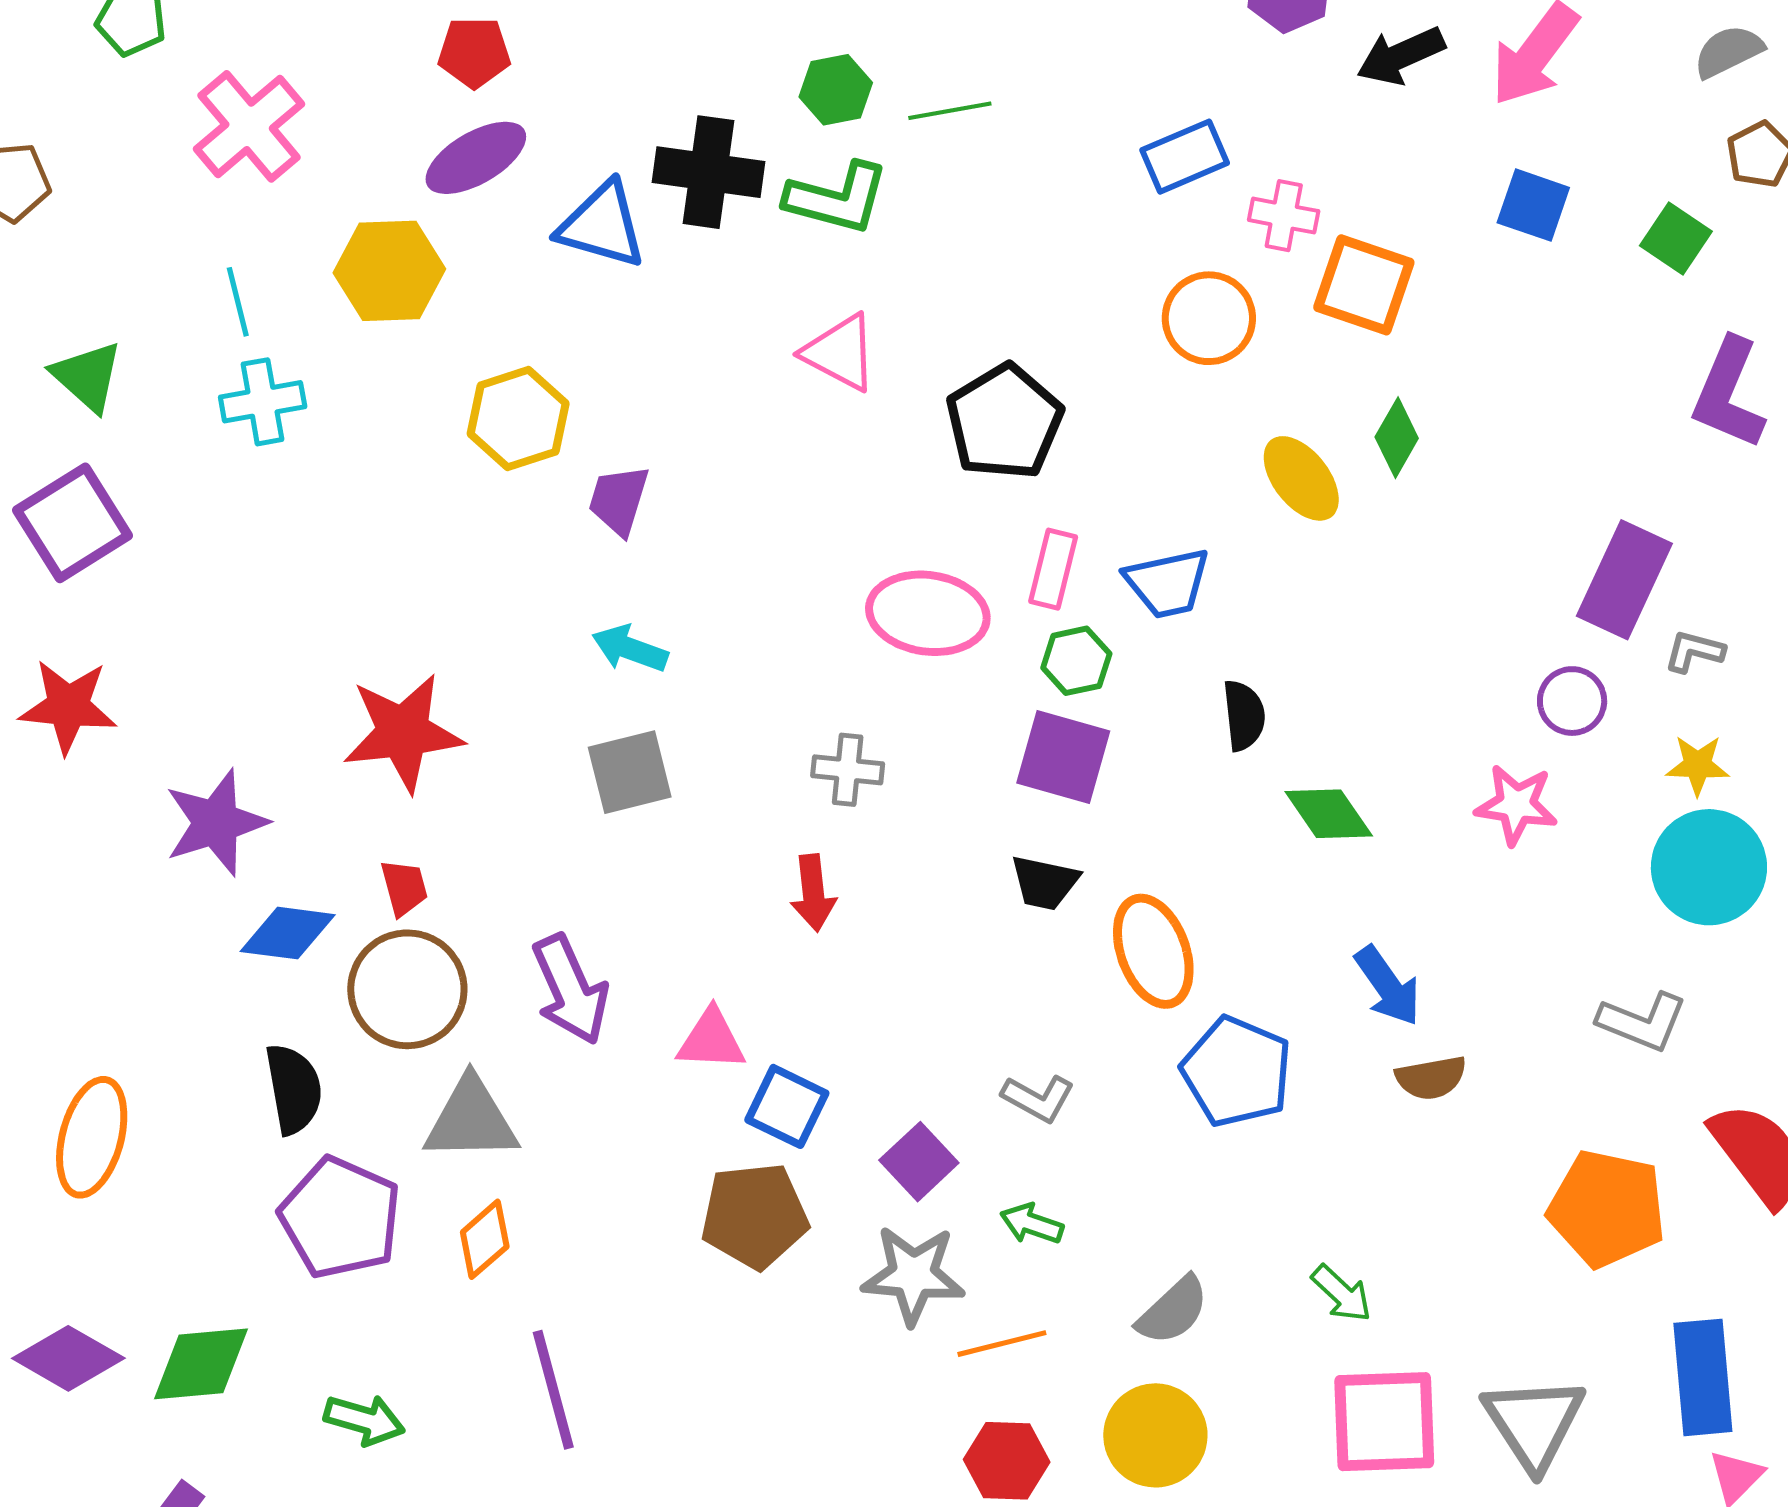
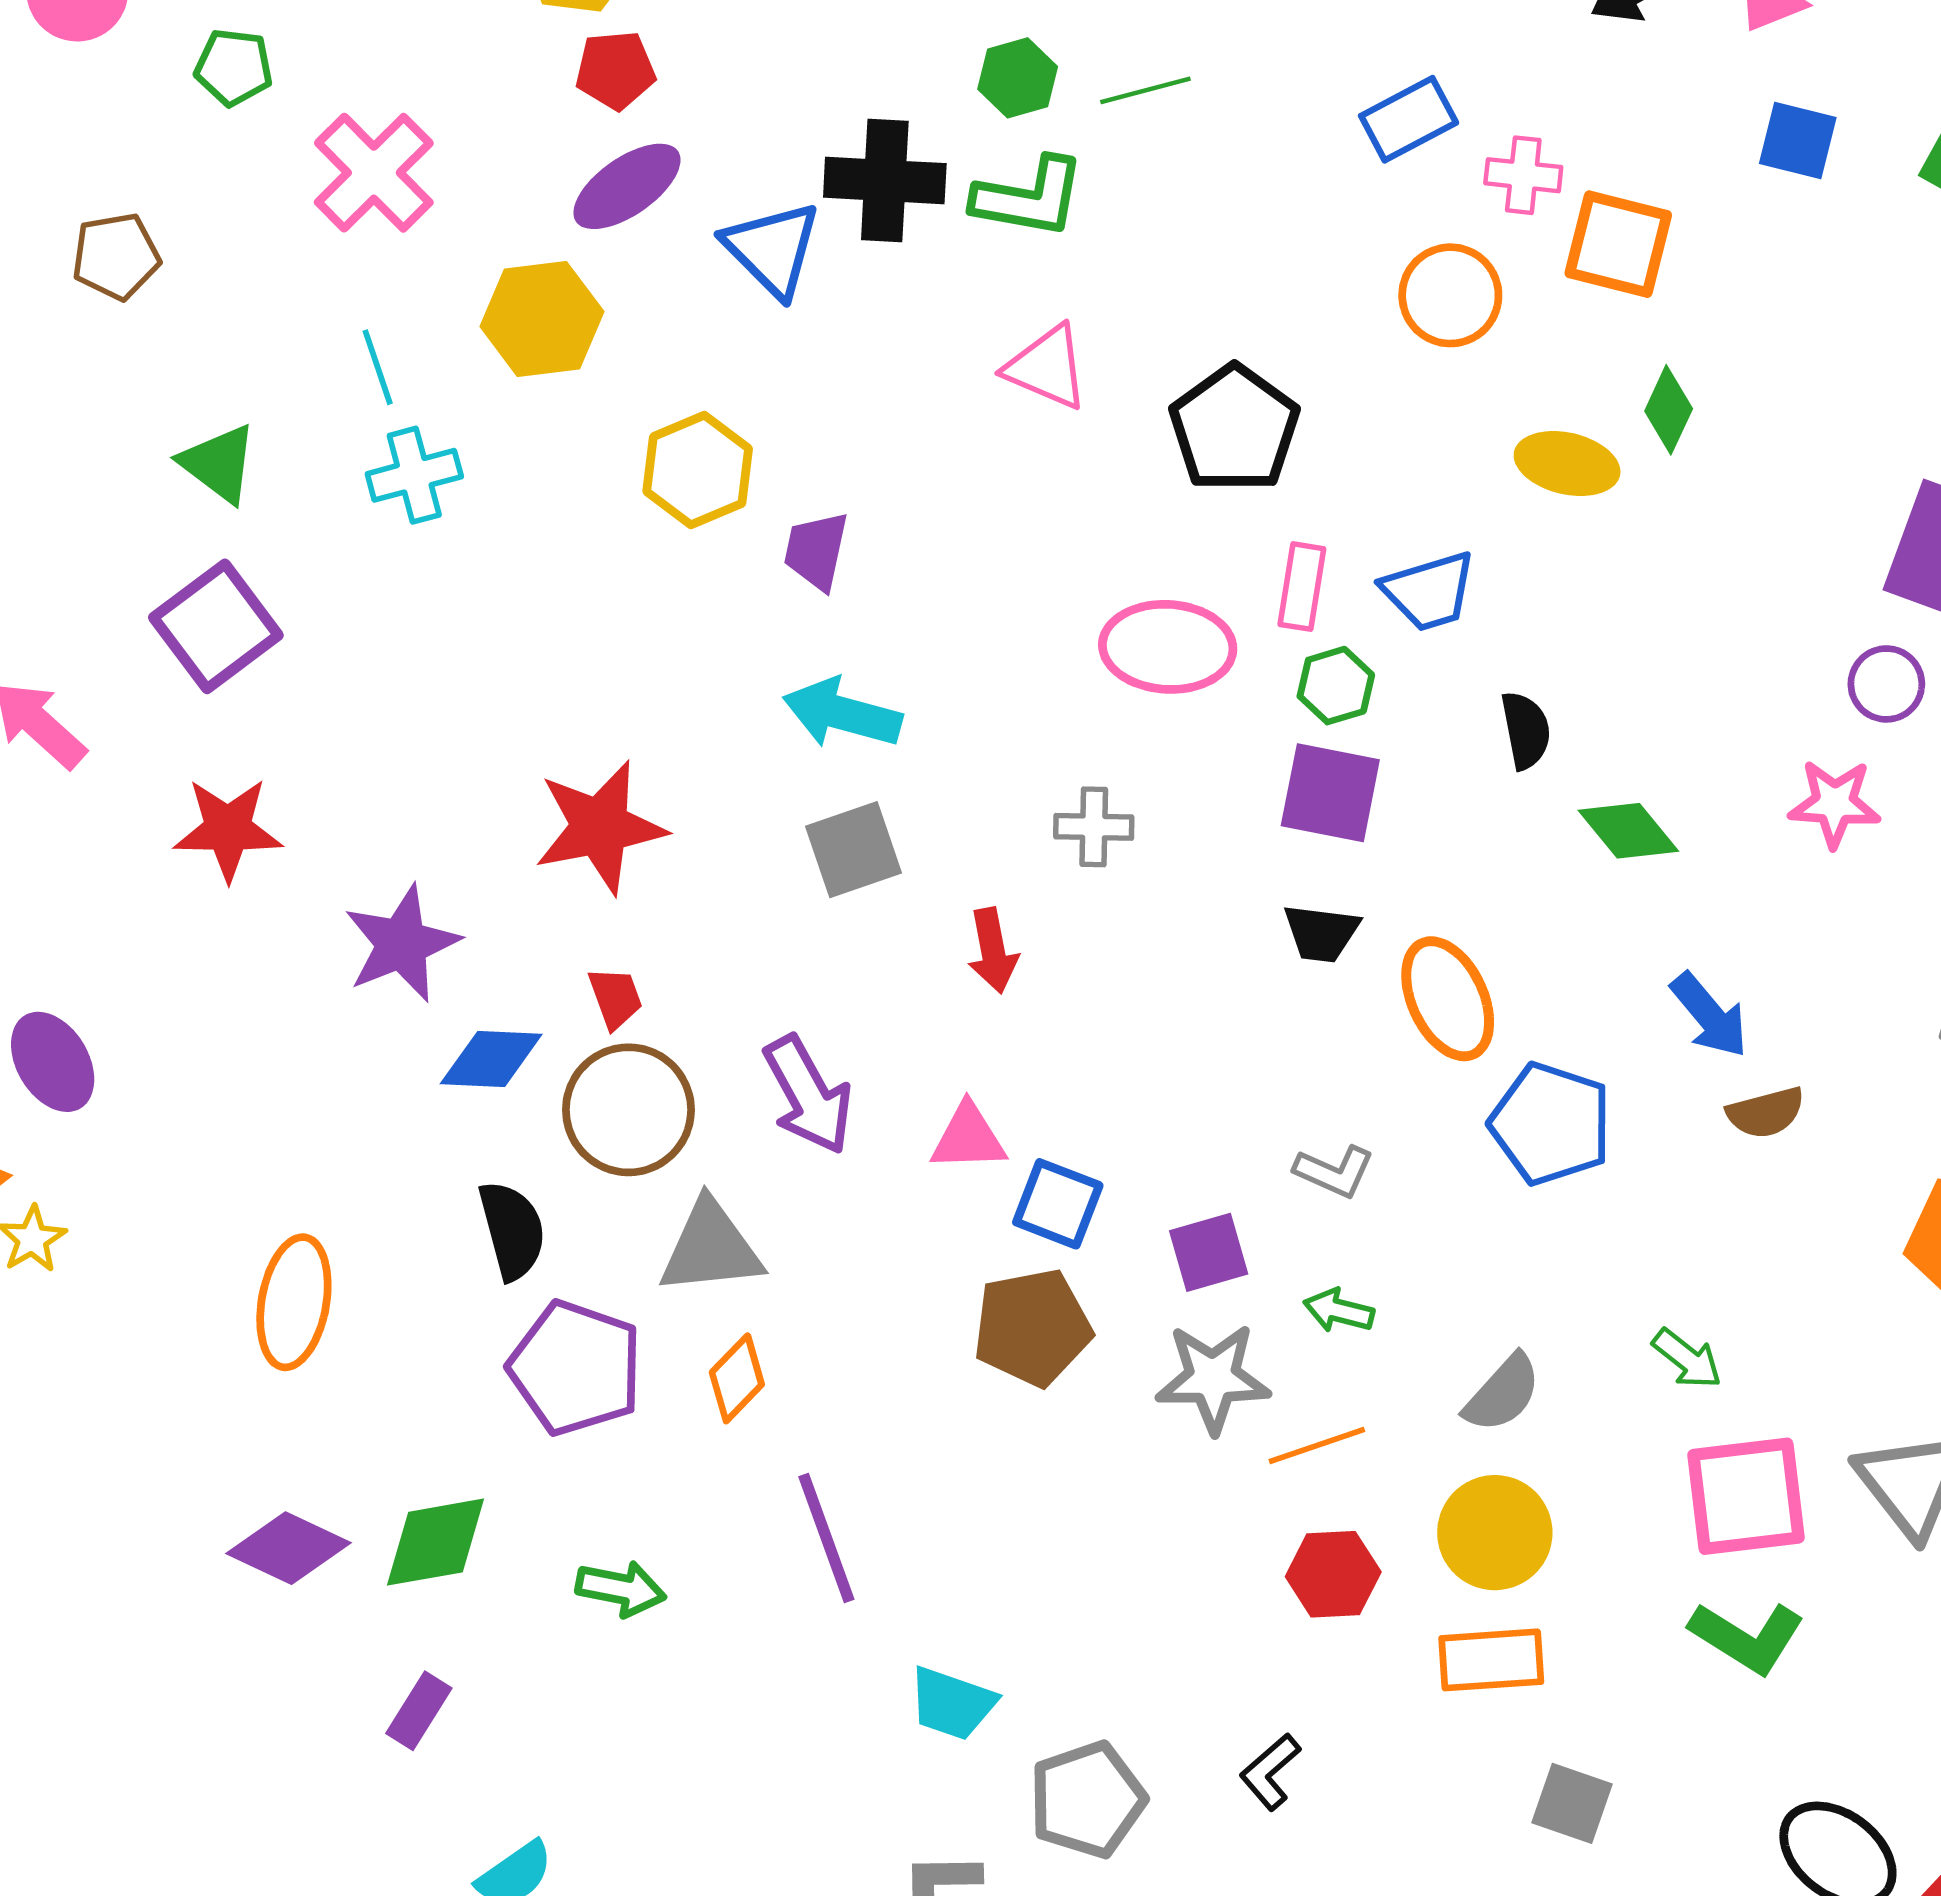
blue triangle: (602, 225) -> (772, 249), turned 34
yellow ellipse: (1301, 478) -> (1567, 464), turned -34
cyan arrow: (630, 649) -> (842, 713), size x1.4
red arrow: (813, 893) -> (993, 951), moved
purple square: (919, 1162) -> (1209, 1252), turned 32

